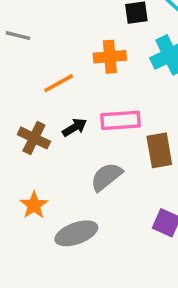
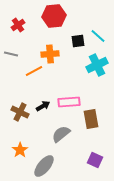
orange cross: (110, 57) -> (50, 54), moved
orange line: (59, 83) -> (34, 71), moved
gray ellipse: (76, 233) -> (44, 166), turned -30

